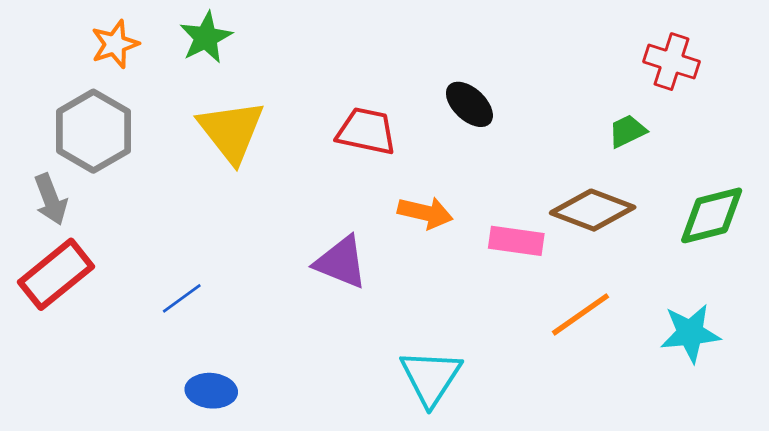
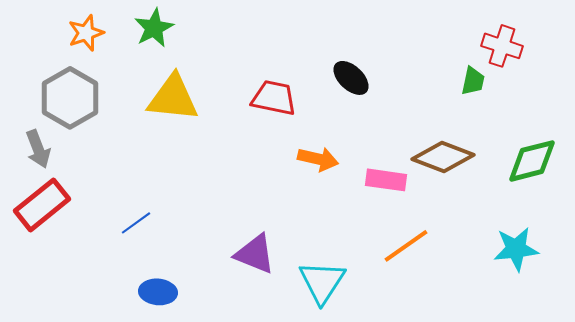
yellow triangle: (231, 131) -> (173, 98), turned -46
green trapezoid: (627, 131) -> (473, 81), moved, turned 128
purple triangle: (341, 262) -> (255, 254), moved
orange line: (581, 314) -> (406, 246), moved

